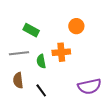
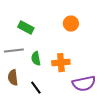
orange cross: (61, 52) -> (61, 63), moved

